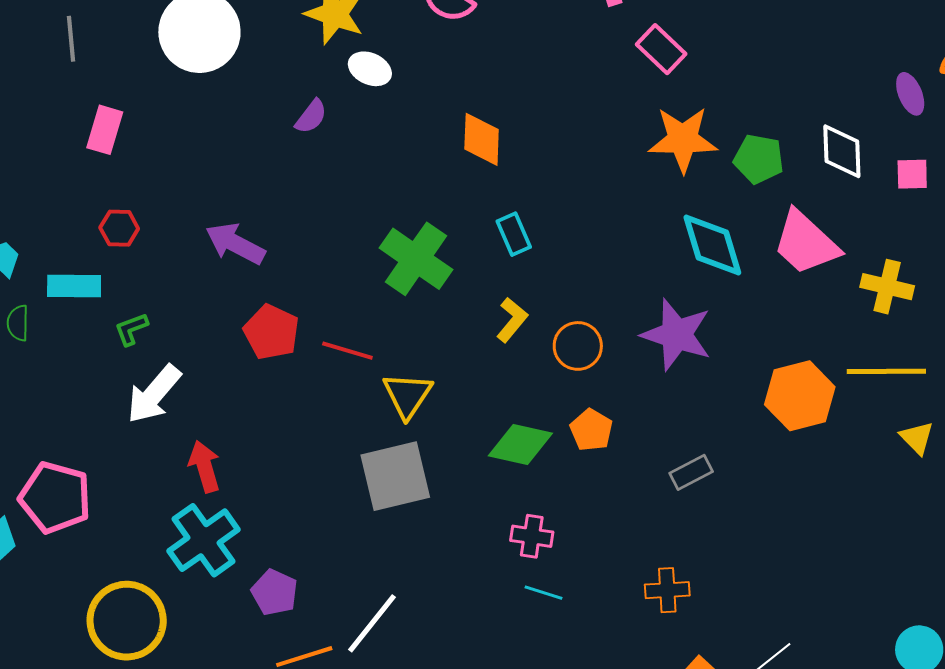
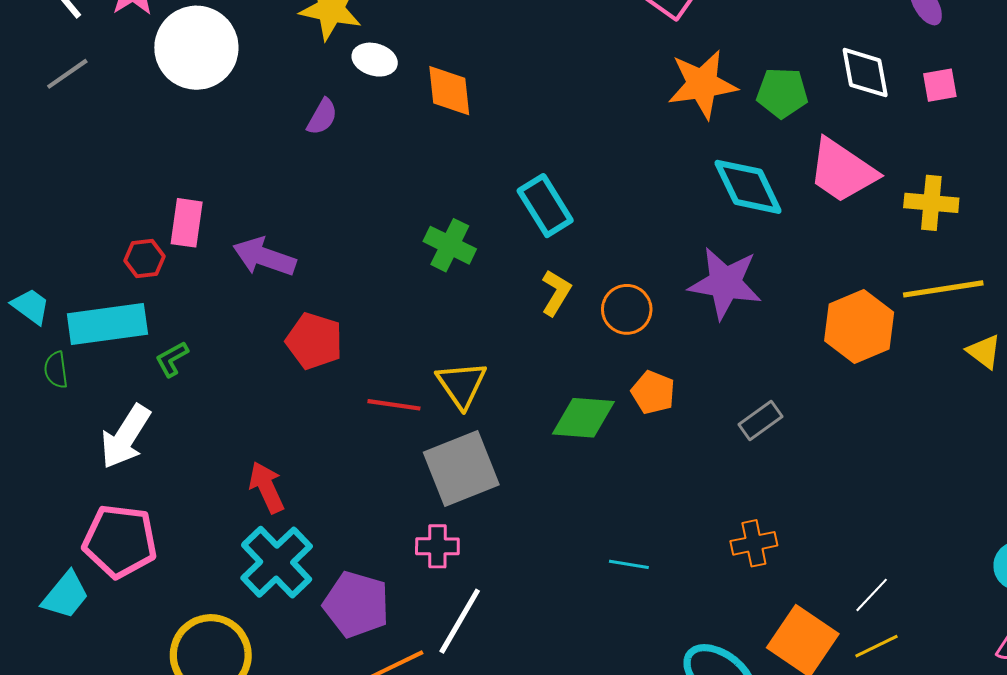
gray line: (71, 39) -> (67, 74), turned 69
pink rectangle: (105, 130) -> (187, 223), moved
orange diamond: (482, 139) -> (449, 91), moved
cyan rectangle: (514, 234) -> (545, 206), size x1.4
green cross: (416, 259) -> (450, 245), size x0.7
cyan rectangle: (74, 286) -> (107, 324), size x1.4
red line: (347, 351) -> (394, 405), moved
white arrow: (154, 394) -> (125, 437), moved
pink cross: (532, 536) -> (437, 546), moved
purple pentagon: (274, 592) -> (356, 604), size x1.4

